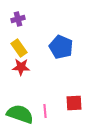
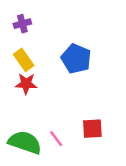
pink line: (45, 111) -> (56, 139), turned -32

